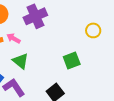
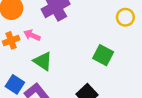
green square: (72, 61) -> (103, 55), turned -36

